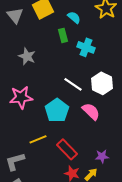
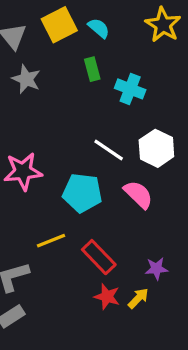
cyan semicircle: (74, 17) -> (99, 28), moved
gray star: (27, 56) -> (26, 79), moved
cyan pentagon: (57, 110) -> (82, 193), turned -30

